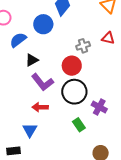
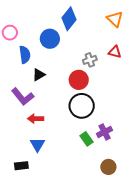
blue semicircle: (18, 40) -> (25, 55), turned 120
purple L-shape: (43, 82) -> (23, 97), moved
red arrow: (40, 107) -> (36, 119), moved
purple cross: (99, 107) -> (105, 132), moved, turned 35

